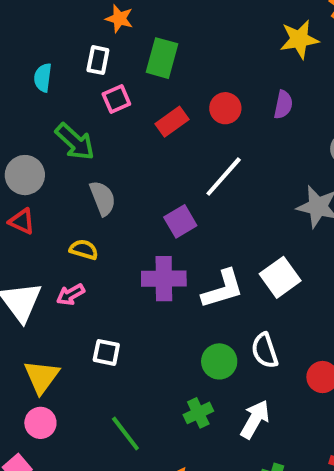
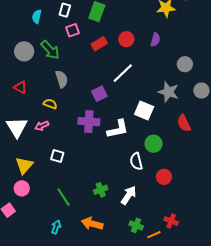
gray circle: (25, 175) -> (24, 51), moved
white square: (280, 277) -> (144, 111), moved, turned -36
green circle: (219, 361) -> (154, 144), moved

